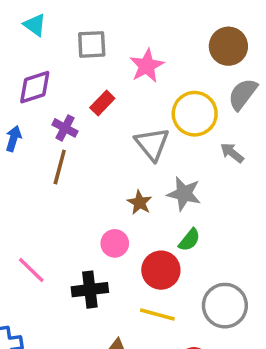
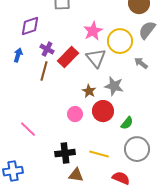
pink star: (147, 66) -> (93, 31), moved
red rectangle: (102, 103) -> (68, 57), moved, size x1.5
green semicircle: (189, 240) -> (127, 123), moved
red circle: (161, 270) -> (103, 111), moved
black cross: (90, 290) -> (65, 153), moved

